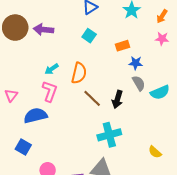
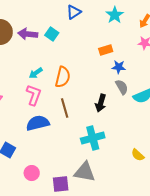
cyan square: (89, 36) -> (52, 34), moved
brown line: (92, 98) -> (65, 108), moved, turned 30
blue semicircle: (35, 116) -> (38, 123), moved

